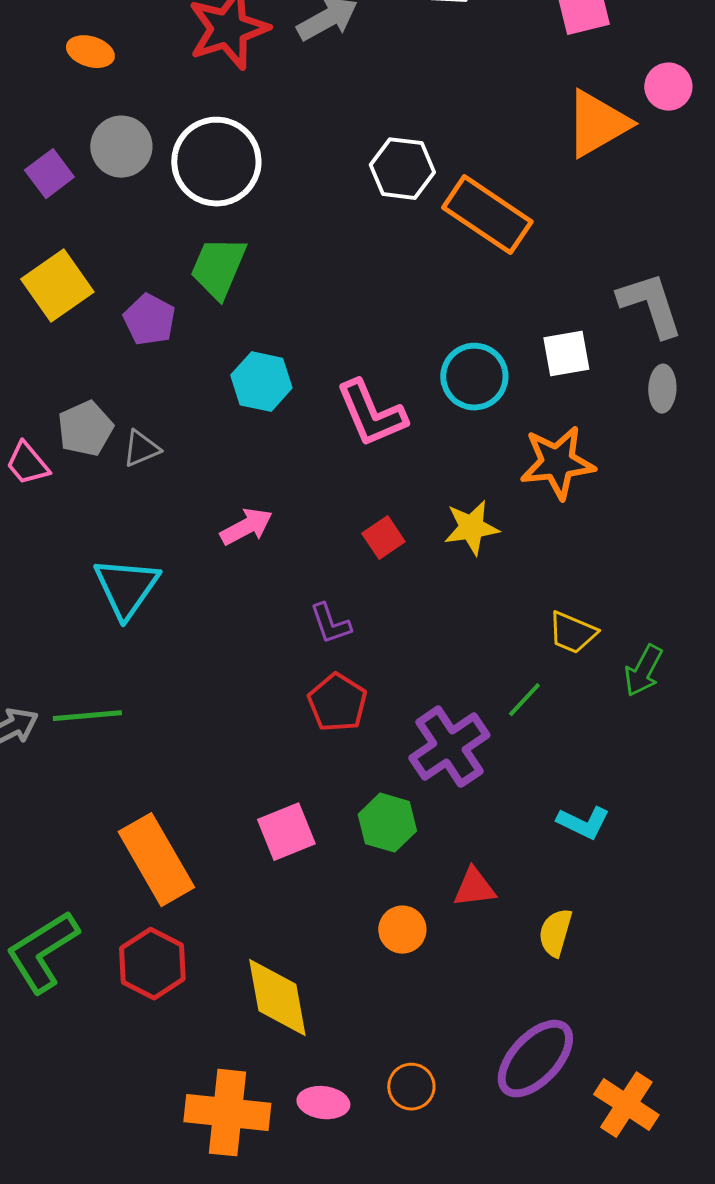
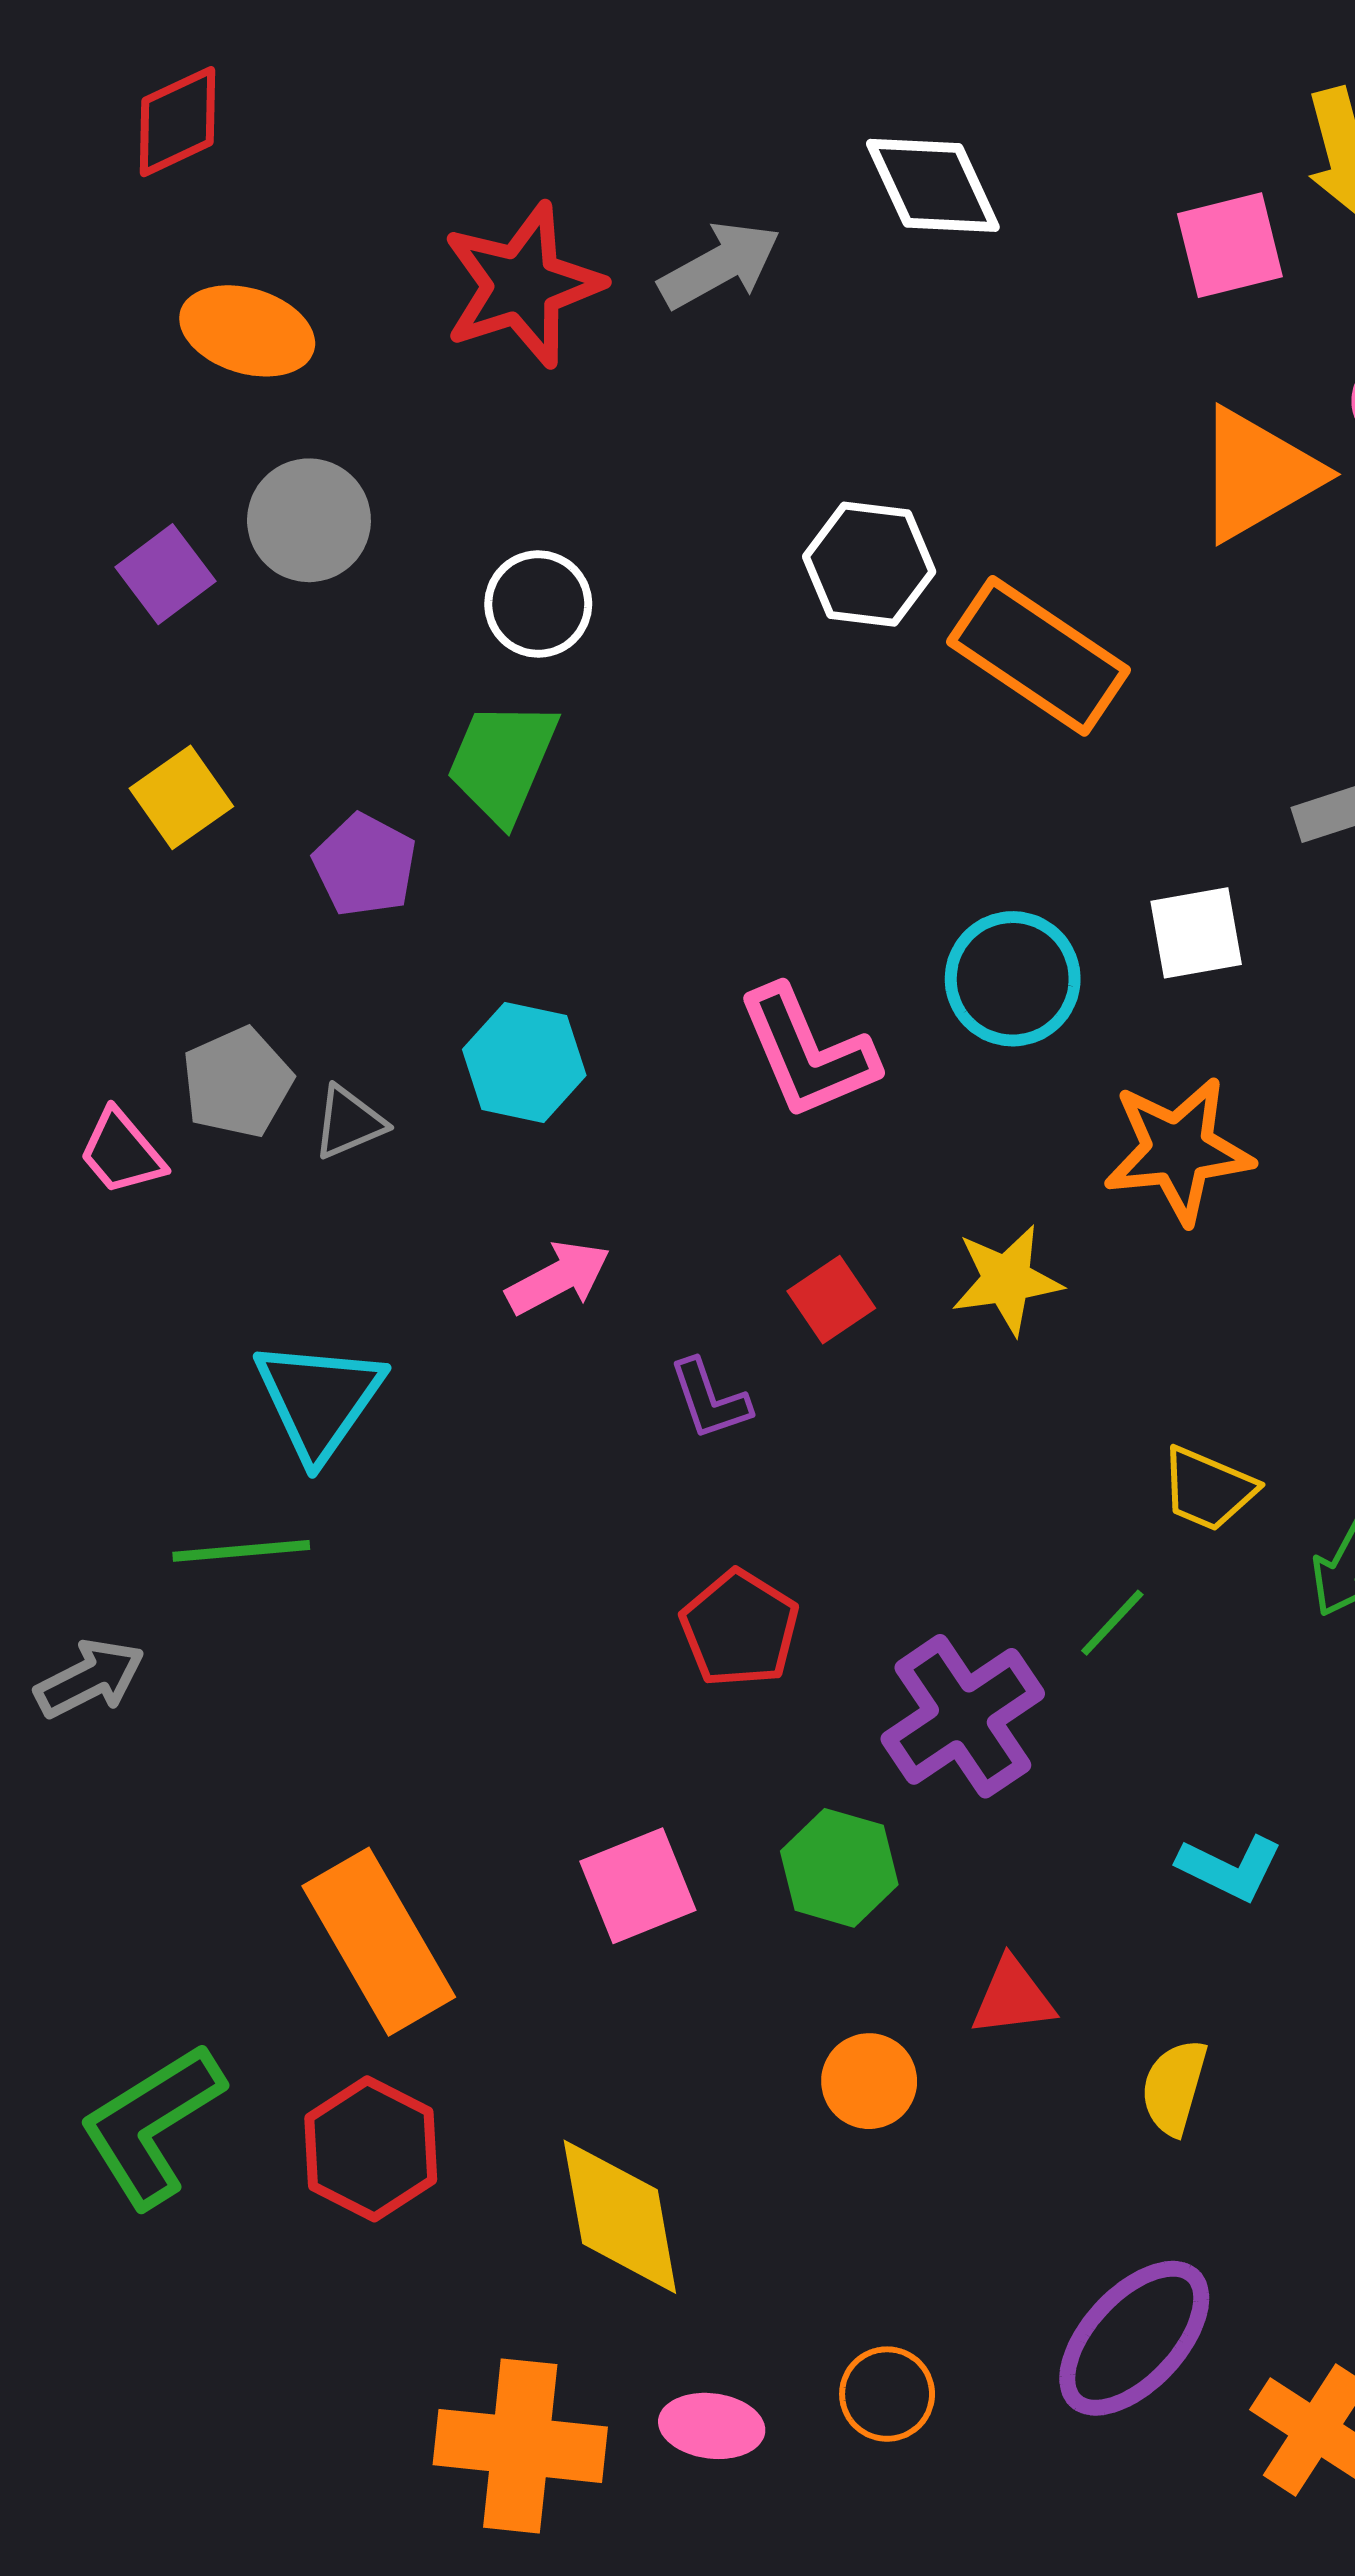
orange ellipse: (90, 52) -> (247, 331), size x1.4
white circle: (216, 162) -> (538, 604), moved, size x0.6
yellow square: (57, 286) -> (181, 797), size x0.7
cyan hexagon: (261, 382) -> (524, 1062), moved
purple L-shape: (330, 624) -> (710, 1399), moved
green line: (87, 716) -> (241, 1551), moved

